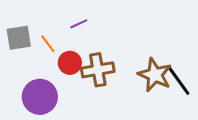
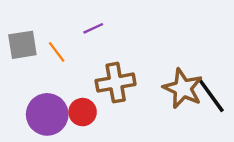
red circle: (70, 63) -> (83, 112), moved

